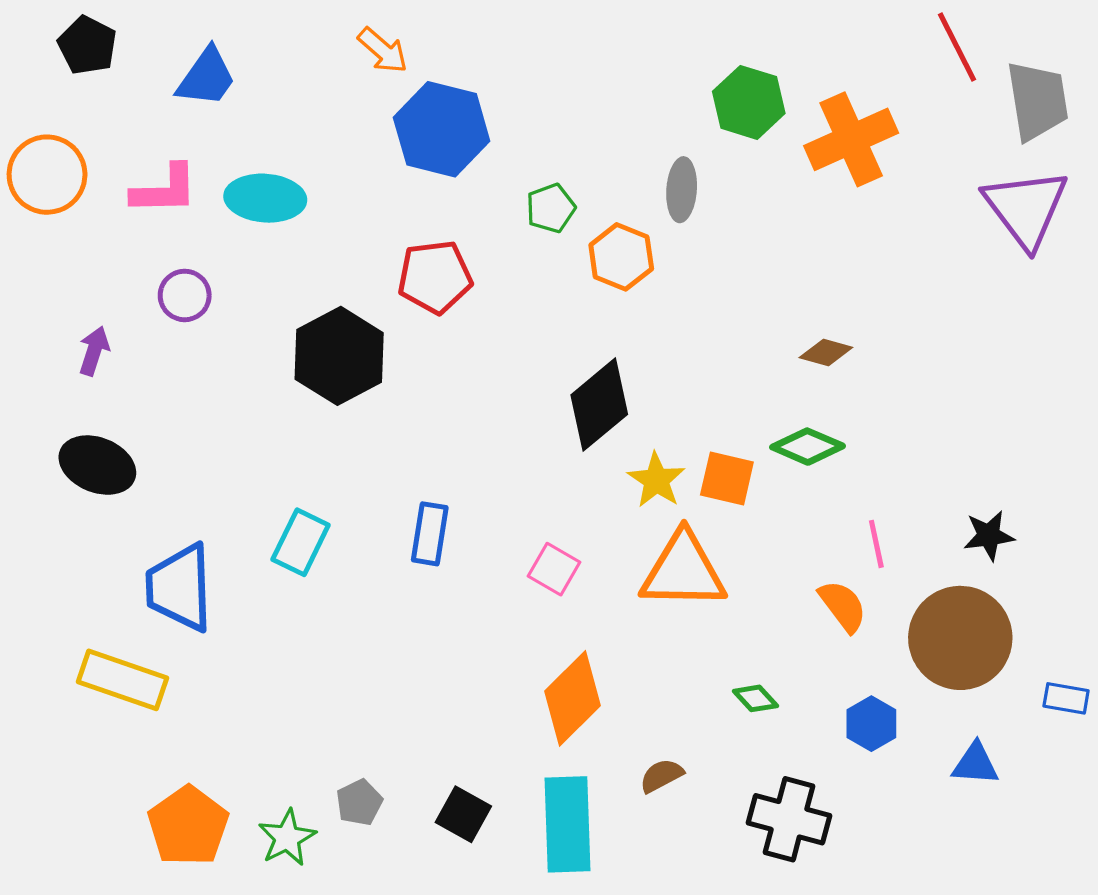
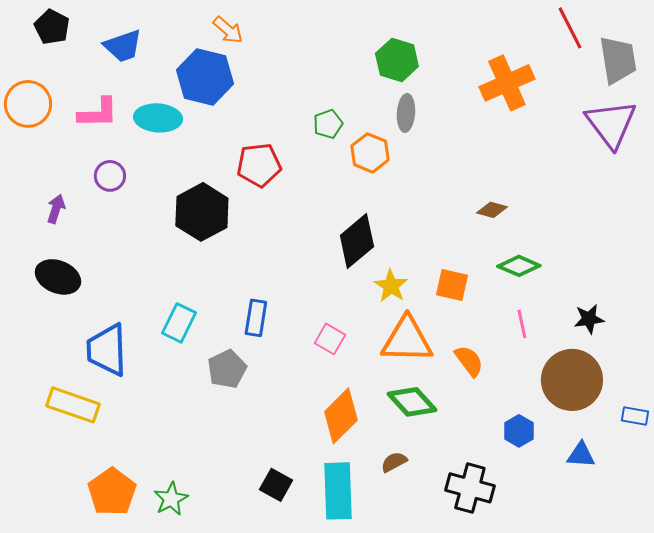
blue trapezoid: (206, 77) -> (123, 46), turned 36
green hexagon: (749, 102) -> (397, 60), moved
blue hexagon: (442, 129) -> (205, 77), moved
green diamond: (808, 447) -> (519, 266), moved
orange square: (727, 478) -> (452, 285), moved
orange semicircle: (843, 606) -> (469, 361), moved
green diamond: (755, 698) -> (412, 402), moved, size x1.8
gray pentagon: (359, 802) -> (227, 369), moved, size x1.4

